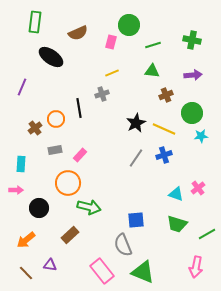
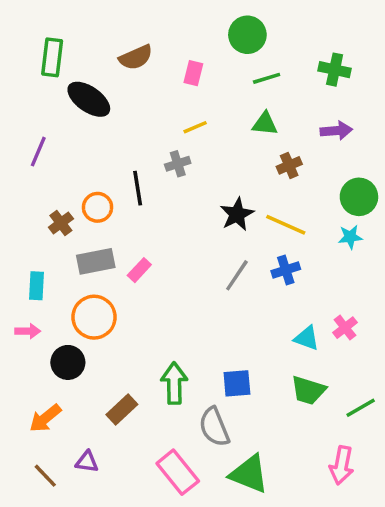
green rectangle: (35, 22) -> (52, 57), moved
green circle: (129, 25) -> (247, 35), moved
green circle: (192, 113) -> (359, 197), moved
gray rectangle: (55, 150) -> (96, 261), size x1.5
orange circle: (68, 183) -> (94, 317), moved
green arrow: (89, 207) -> (174, 383), moved, turned -105

